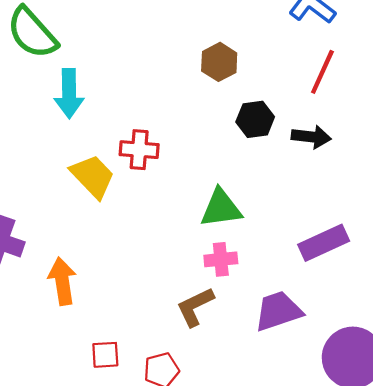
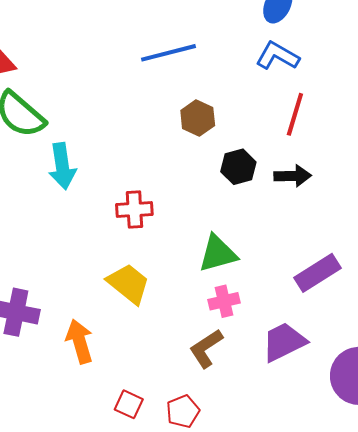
yellow trapezoid: (93, 176) -> (128, 284), moved
red square: (105, 355) -> (129, 404), turned 36

